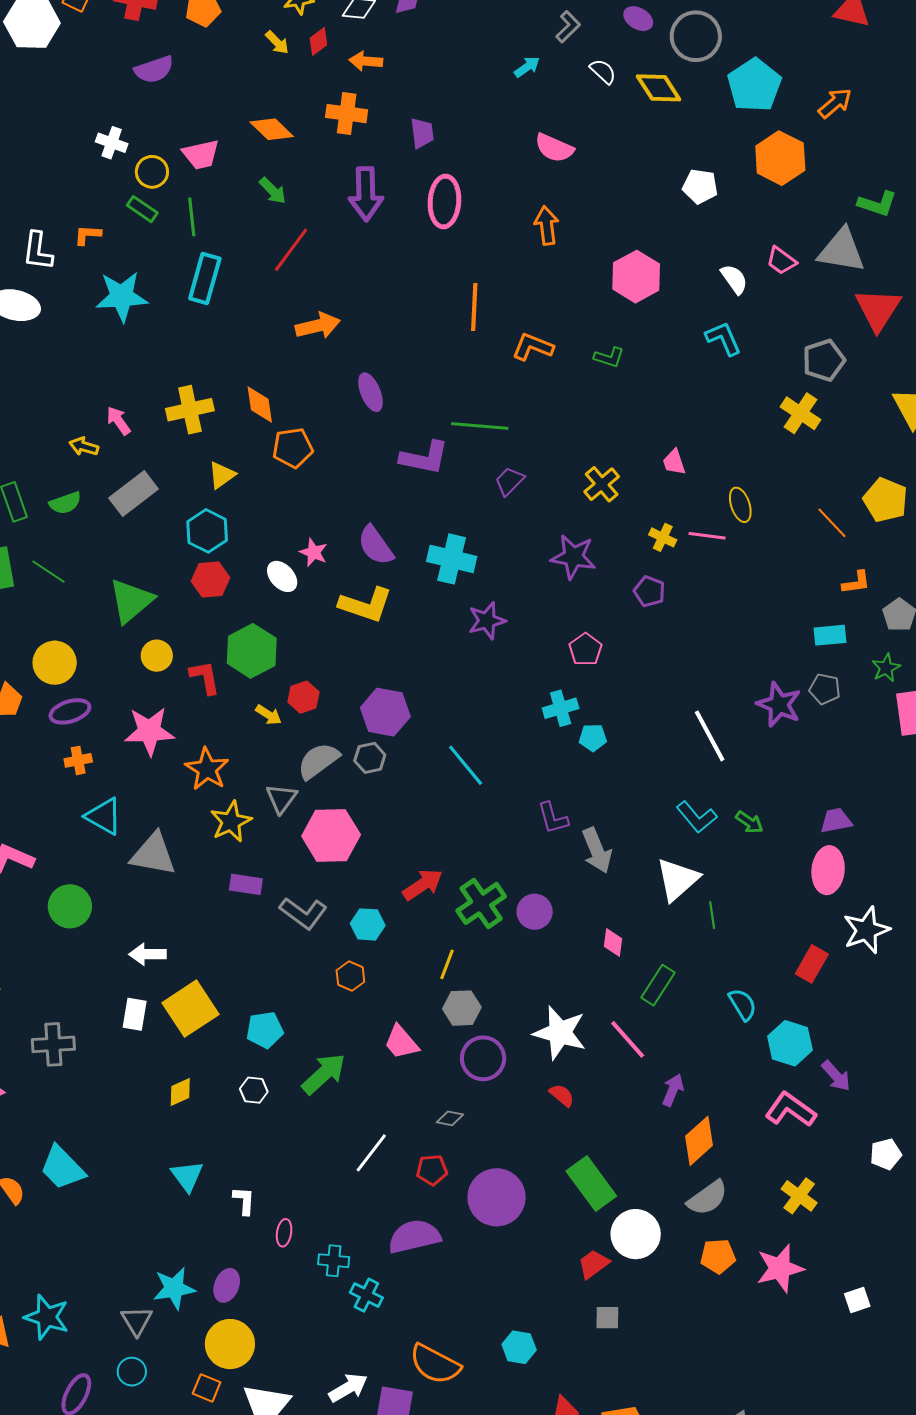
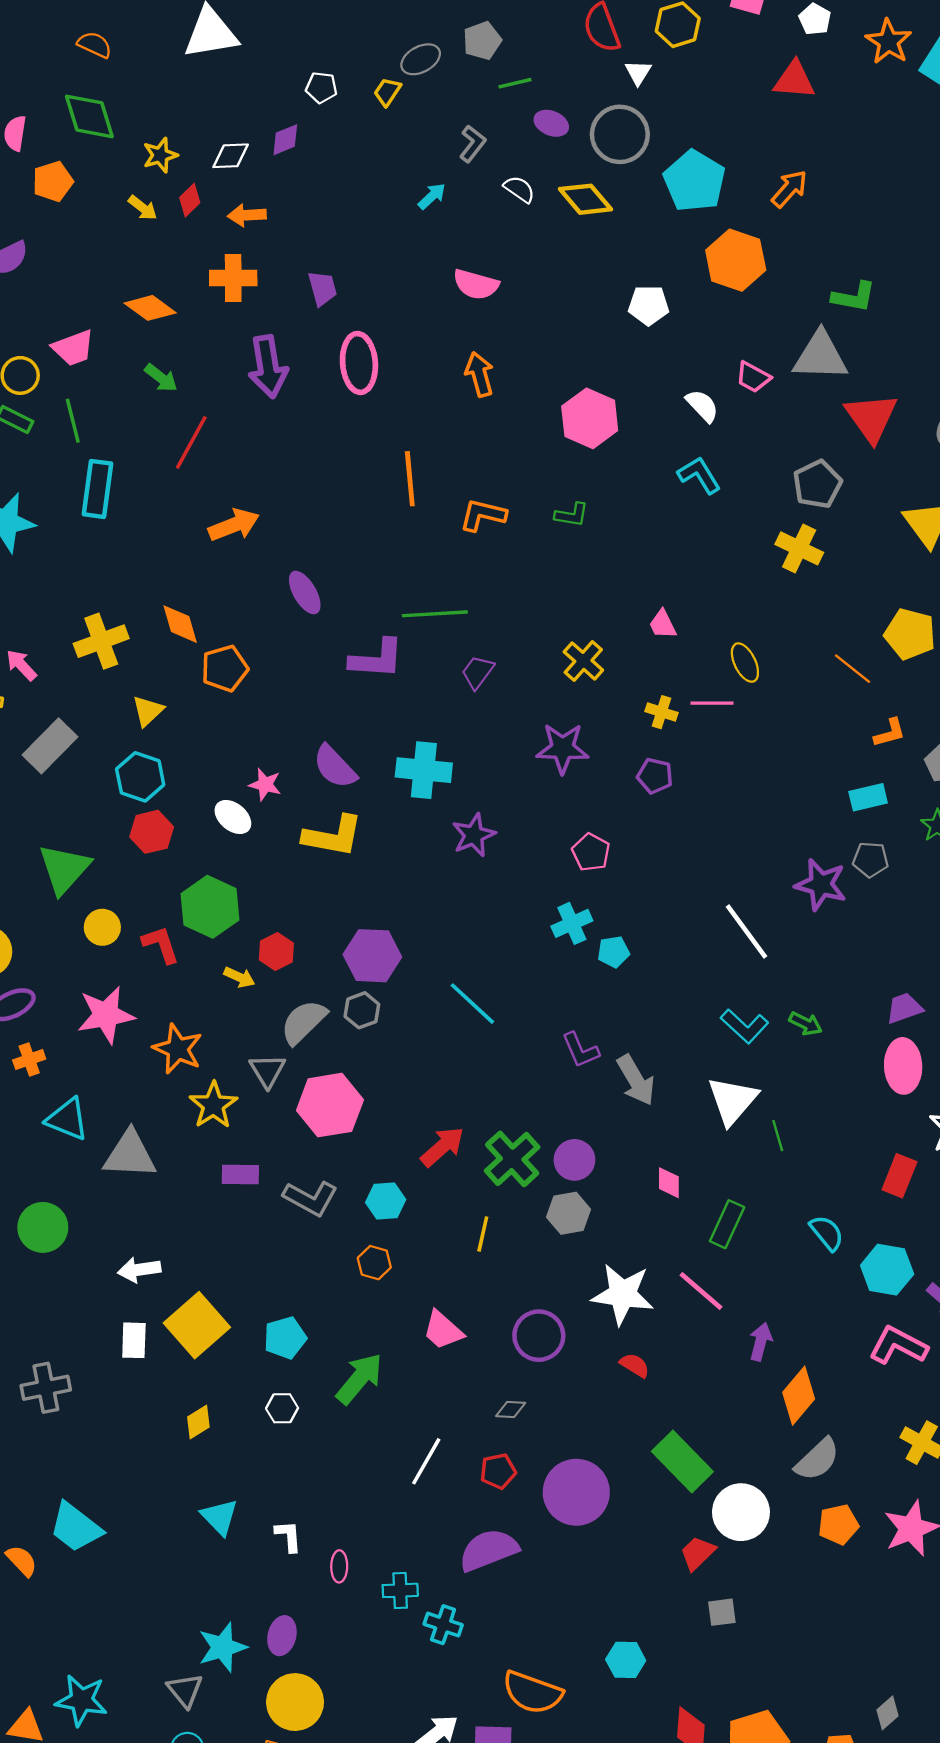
gray hexagon: (462, 1008) -> (569, 1213), moved

